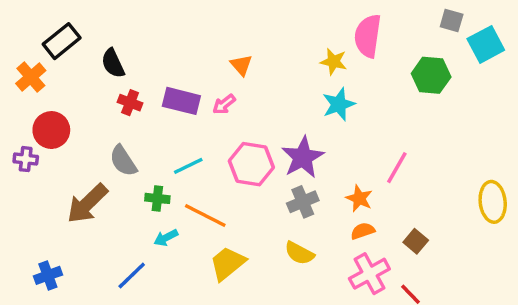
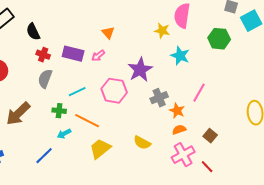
cyan star: (339, 104) -> (180, 56), moved, turned -30
purple star: (303, 157) -> (140, 70), moved
gray semicircle: (123, 161) -> (45, 79), moved, turned 54
gray cross: (303, 202) -> (159, 98), moved

